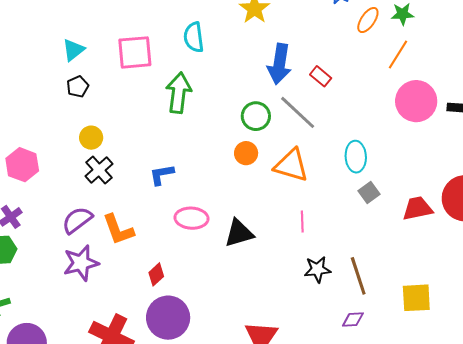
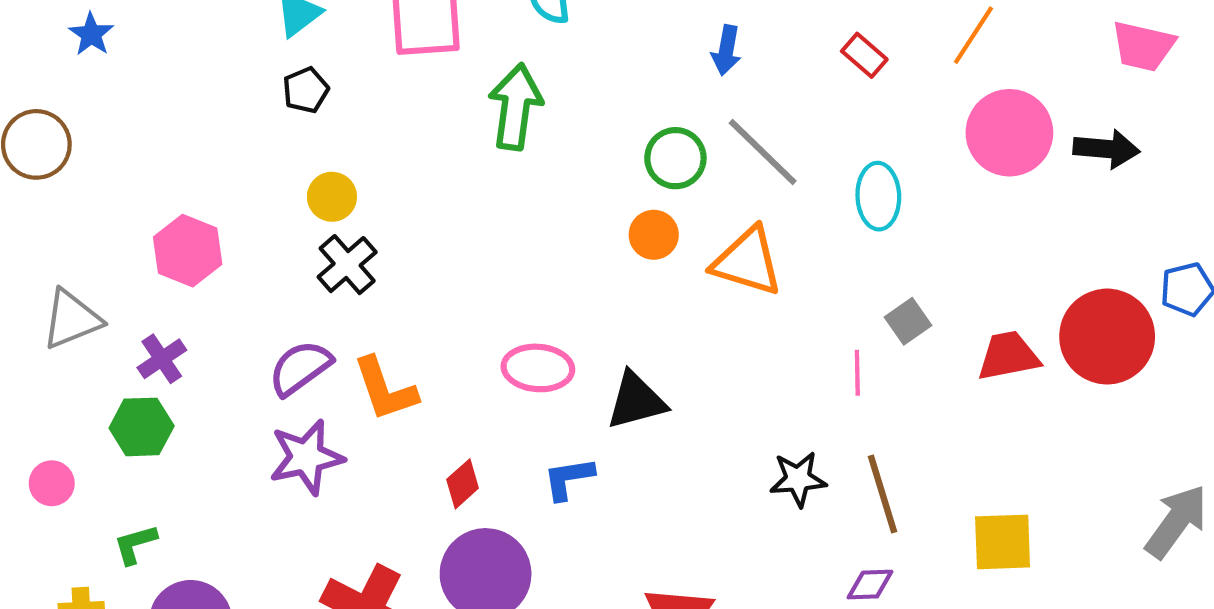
blue arrow: (279, 64) -> (726, 50), size x0.6
red rectangle: (321, 76) -> (864, 55), moved
cyan ellipse: (356, 157) -> (878, 196), moved
blue L-shape: (162, 175) -> (569, 478), moved
pink line: (302, 222) -> (857, 373), moved

